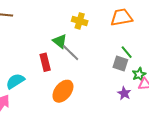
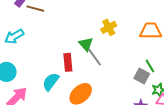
yellow cross: (80, 21) -> (109, 27), turned 35
cyan semicircle: (15, 81) -> (51, 82), moved, turned -30

